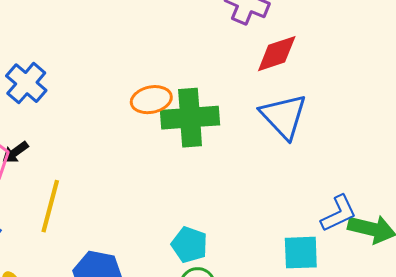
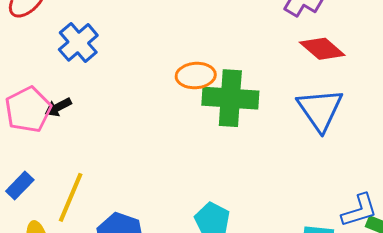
red diamond: (277, 54) -> (322, 49), turned 51
yellow line: (50, 206) -> (71, 197), moved

